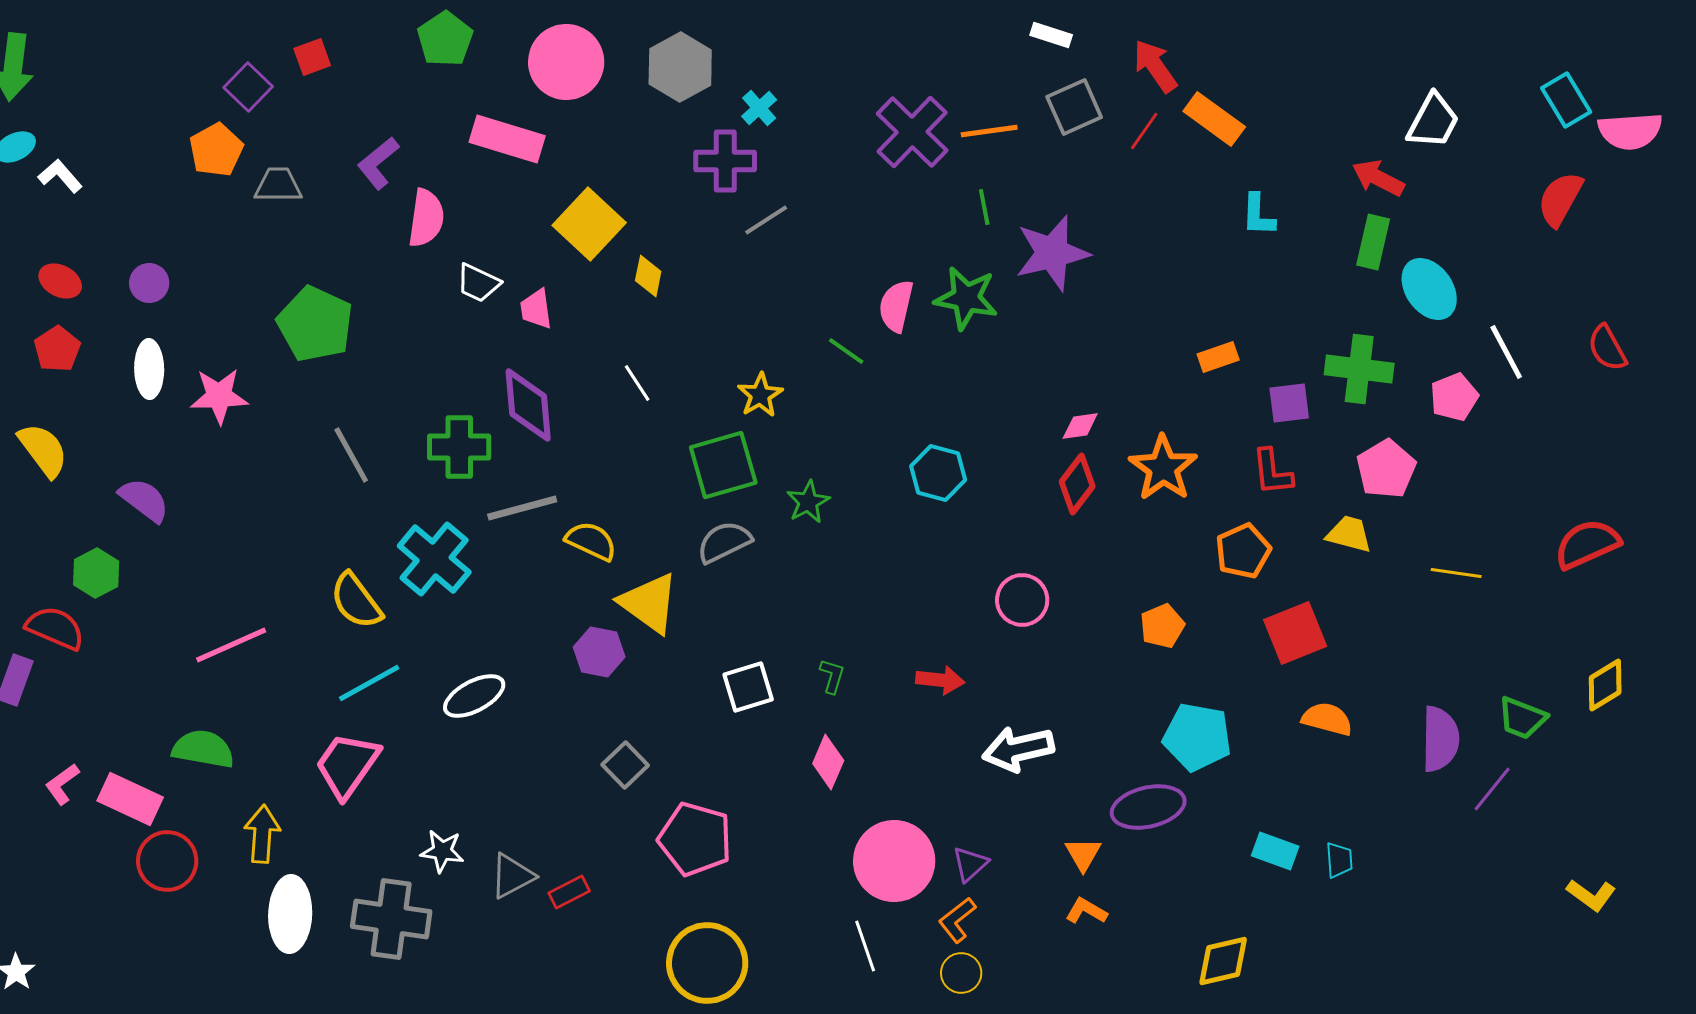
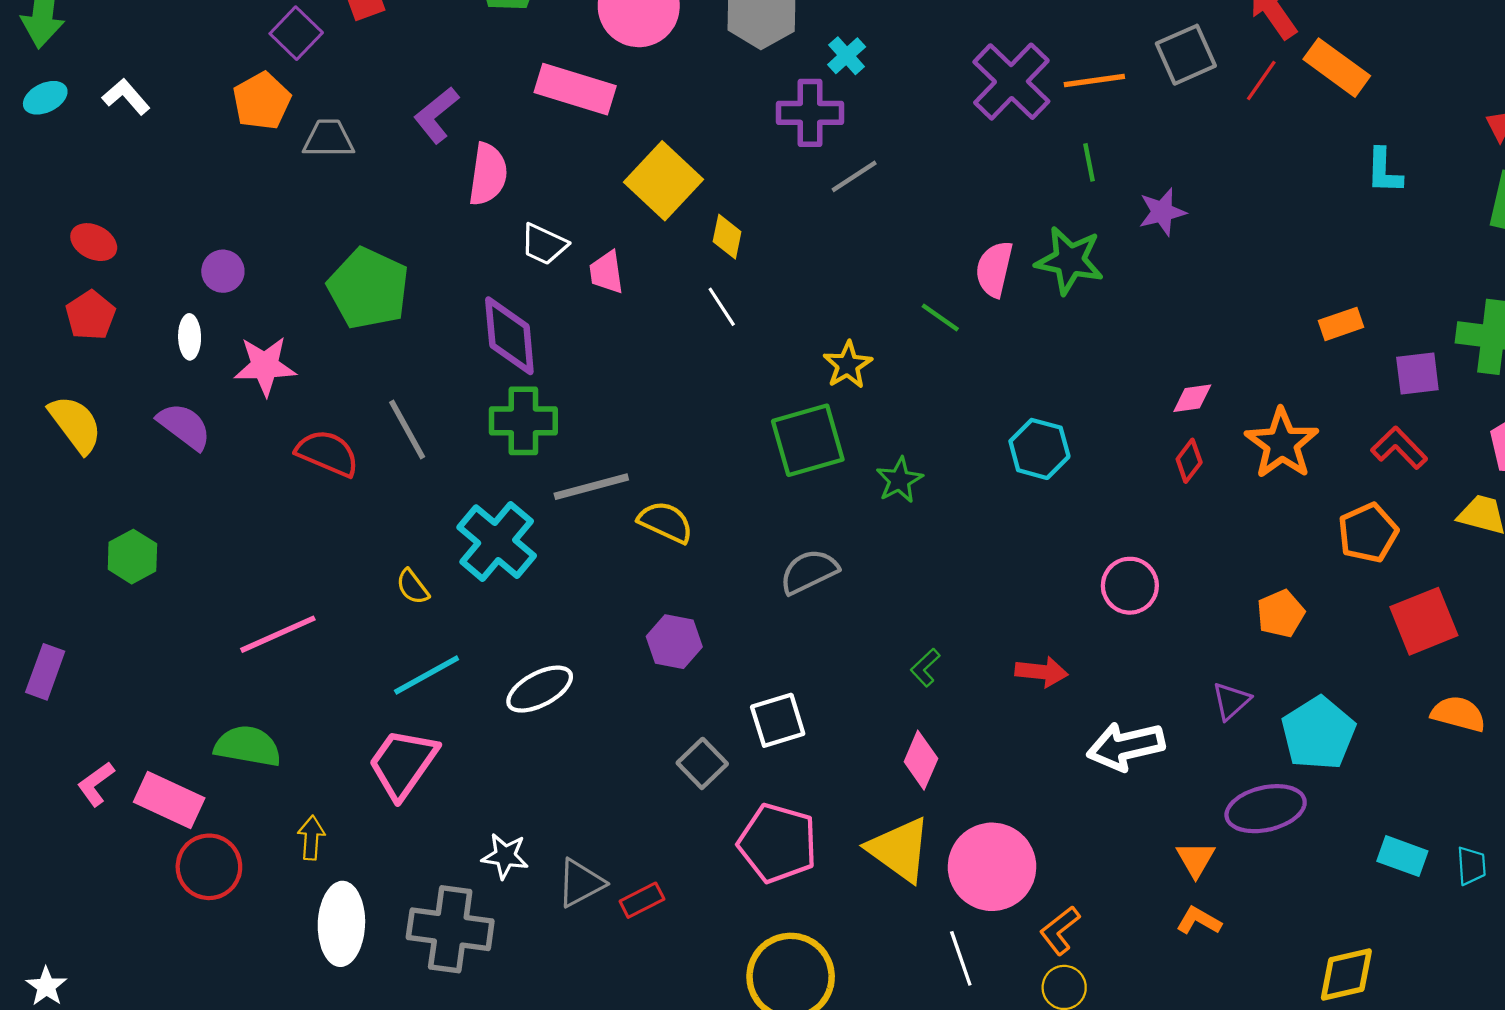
white L-shape: (60, 176) -> (126, 97), moved
purple star: (1052, 253) -> (1162, 212), size x0.6
purple circle: (149, 283) -> (223, 271), moved
white ellipse: (149, 369) -> (190, 337), size x0.7
white line: (637, 383) -> (722, 307), moved
purple diamond: (528, 405) -> (509, 336), moved
red L-shape: (1272, 472) -> (1399, 448), turned 142
red diamond: (1077, 484) -> (1189, 461), size x0.7
purple semicircle: (144, 500) -> (184, 426), moved
gray semicircle: (724, 542) -> (809, 572), moved
yellow semicircle: (356, 601) -> (413, 587), size x0.6
yellow triangle: (649, 603) -> (899, 850), moved
red semicircle: (55, 628) -> (327, 453), moved
green L-shape: (832, 676) -> (925, 668), turned -150
white square: (748, 687) -> (778, 720), moved
cyan pentagon: (1197, 737) -> (1318, 733), turned 30
yellow arrow: (262, 834) -> (311, 838), size x0.7
purple triangle: (970, 864) -> (1231, 701), moved

